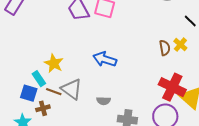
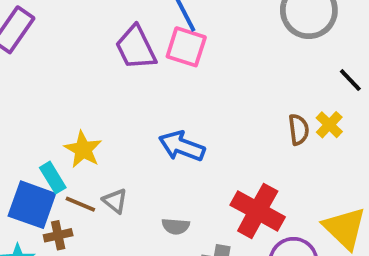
red cross: (172, 87) -> (258, 211), moved
gray triangle: (72, 89) -> (115, 201), size x0.6
blue square: (29, 93) -> (32, 205), size x1.4

